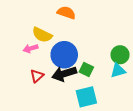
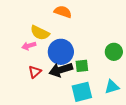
green square: (86, 69) -> (82, 66), turned -32
cyan triangle: (118, 71) -> (112, 87), moved

